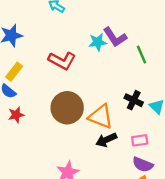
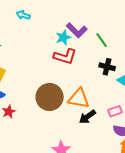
red L-shape: (62, 61) -> (65, 56), moved
black cross: (134, 100) -> (107, 67), moved

